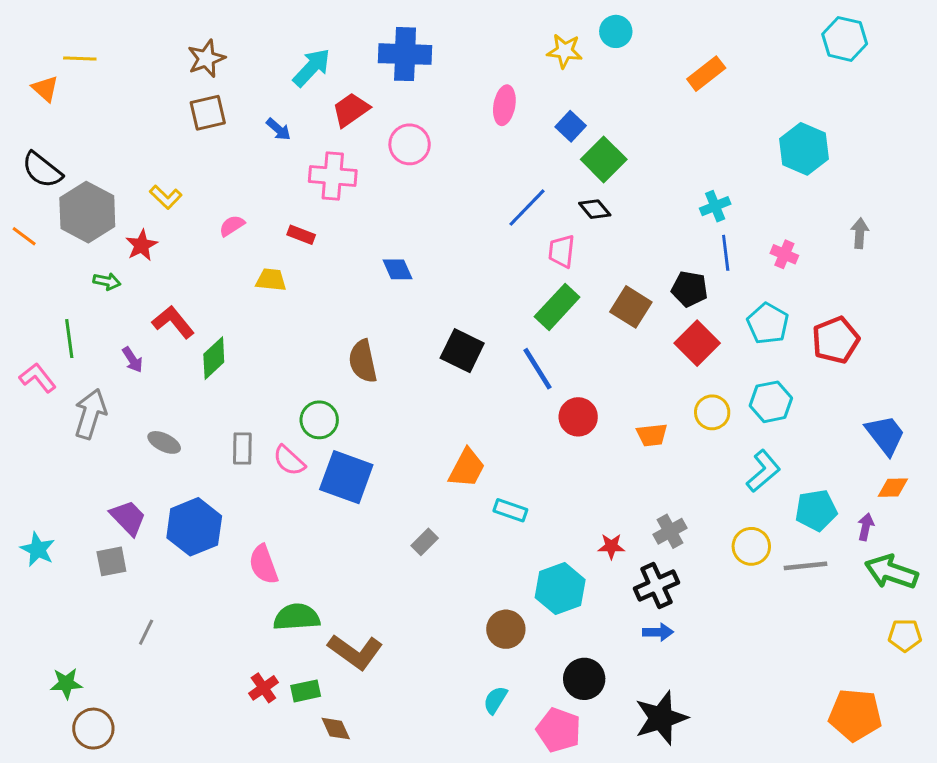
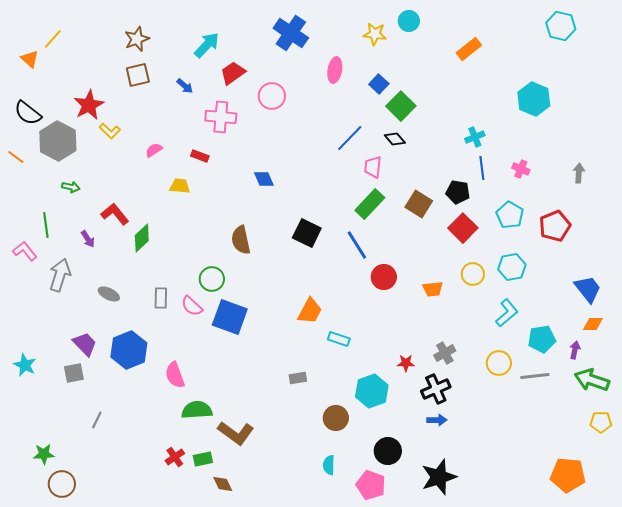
blue cross: (405, 54) -> (291, 33), moved, turned 32
yellow line: (80, 59) -> (53, 39), turned -50
gray arrow: (860, 233) -> (579, 173), moved
red star: (142, 245) -> (89, 105), moved, size x1.4
gray rectangle: (425, 542) -> (298, 378), moved, turned 36
cyan semicircle: (495, 700) -> (329, 465), turned -30

